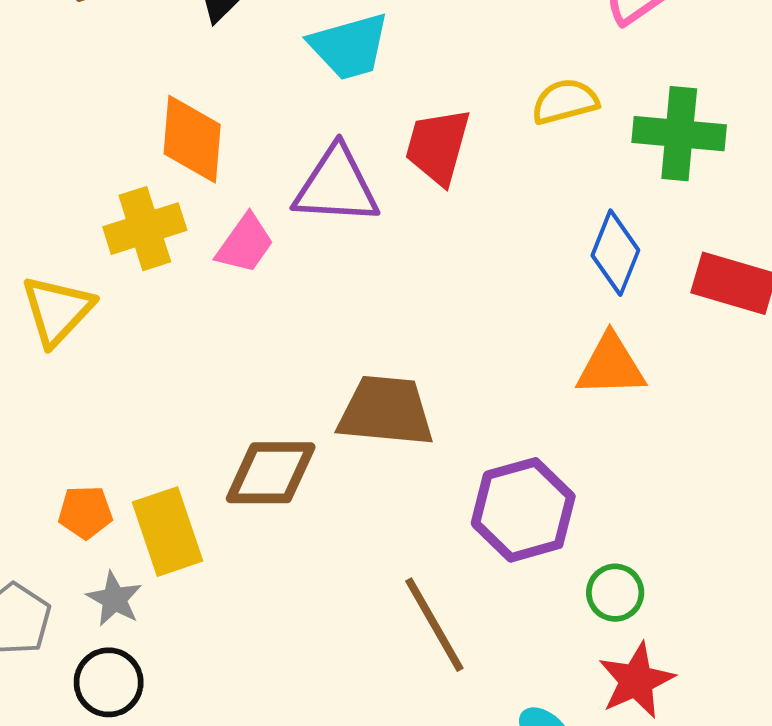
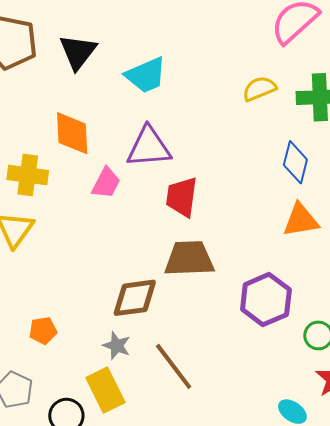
red trapezoid: (438, 146) -> (182, 197), moved
yellow cross: (145, 229) -> (28, 175), moved, turned 33
yellow rectangle: (168, 532) -> (105, 390), moved
gray star: (114, 599) -> (117, 346), moved
brown line: (434, 625) -> (174, 366), moved

